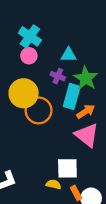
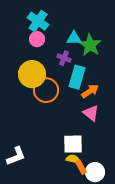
green star: (86, 78) -> (90, 45), moved
pink triangle: (87, 135) -> (91, 113), size x0.7
yellow semicircle: (54, 184) -> (73, 159), moved

